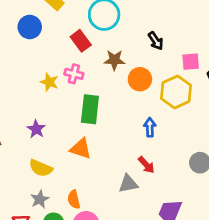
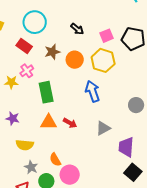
pink cross: (74, 74) -> (27, 71), turned -32
blue arrow: (150, 127) -> (93, 91), size x1.5
red arrow: (146, 165) -> (70, 123), moved
gray triangle: (128, 184) -> (103, 128), moved

